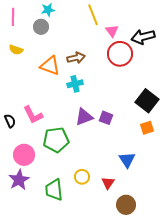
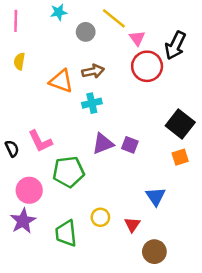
yellow line: (93, 15) -> (114, 18), turned -30
gray circle: (41, 27) -> (86, 32), moved
black arrow: (143, 37) -> (175, 45), turned -50
yellow semicircle: (16, 50) -> (19, 61), turned 80

